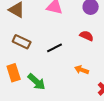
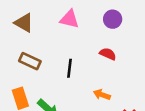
black line: (55, 48) -> (69, 68), turned -56

